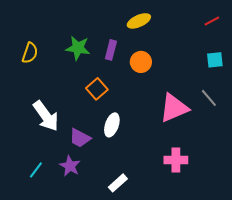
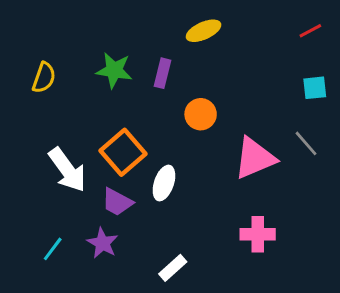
orange circle: (141, 62) -> (201, 114), moved
orange square: (97, 89) -> (123, 152), moved, size x1.4

